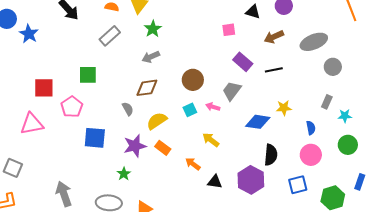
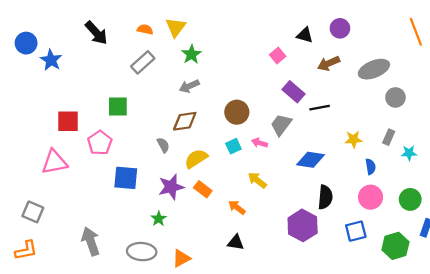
pink square: (229, 30) -> (278, 56), turned -32
black line: (274, 70) -> (320, 108), moved
yellow star: (284, 108) -> (354, 139), moved
green circle: (348, 145) -> (410, 199), moved
black triangle: (215, 182) -> (236, 242), moved

